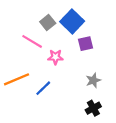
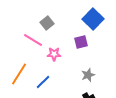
blue square: (72, 21) -> (93, 19), moved
orange line: (17, 79) -> (19, 74), turned -35

